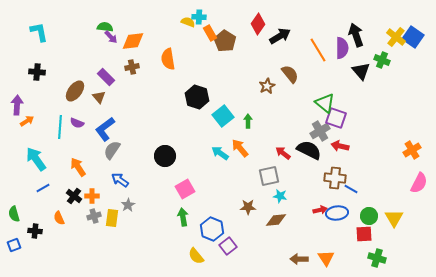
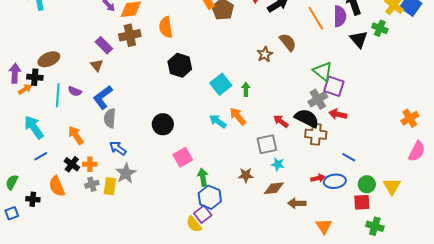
brown cross: (132, 67) -> (130, 35), size x1.5
black cross: (37, 72) -> (35, 77), moved
brown ellipse: (75, 91) -> (49, 59), moved, turned 30
black hexagon: (197, 97) -> (180, 65), moved
gray semicircle: (112, 150) -> (110, 118), turned -30
brown cross: (335, 178) -> (316, 134), moved
gray star: (128, 205) -> (126, 173), size x1.5
green semicircle: (14, 214) -> (12, 182), turned 42
green arrow: (183, 217) -> (203, 177), moved
orange semicircle: (59, 218) -> (57, 186), size x1.5
purple square: (228, 246) -> (203, 214), moved
brown arrow: (299, 259) -> (297, 203), moved

